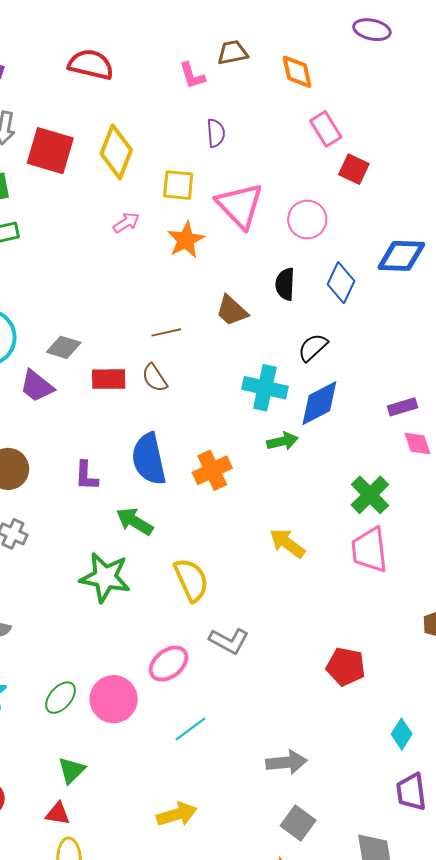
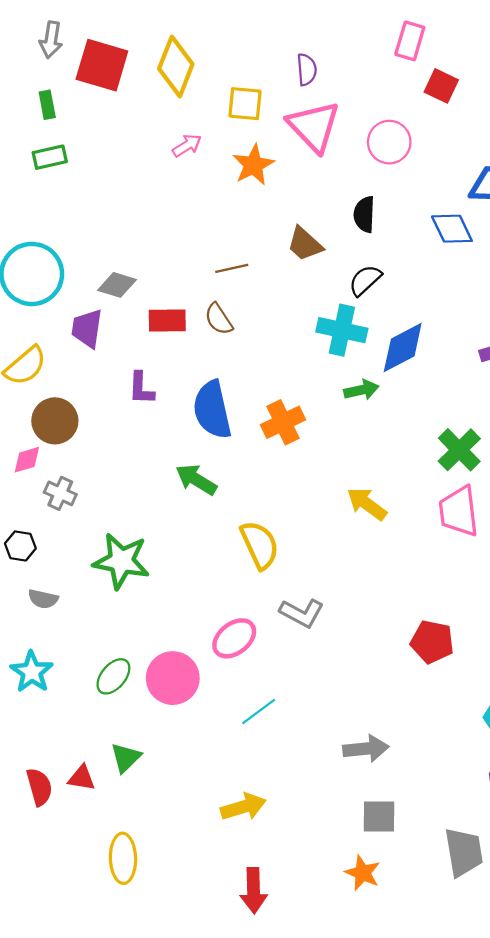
pink rectangle: (326, 129) -> (410, 41), turned 48
purple semicircle: (216, 133) -> (307, 70), moved
blue diamond: (341, 283) -> (452, 229), moved, turned -51
black semicircle: (313, 347) -> (365, 280), moved
purple trapezoid: (37, 386) -> (87, 328), turned 60
purple L-shape: (86, 476) -> (141, 388), moved
green star: (105, 577) -> (121, 561), moved
red triangle: (58, 814) -> (82, 778), moved
gray square: (298, 823) -> (379, 817), turned -36

